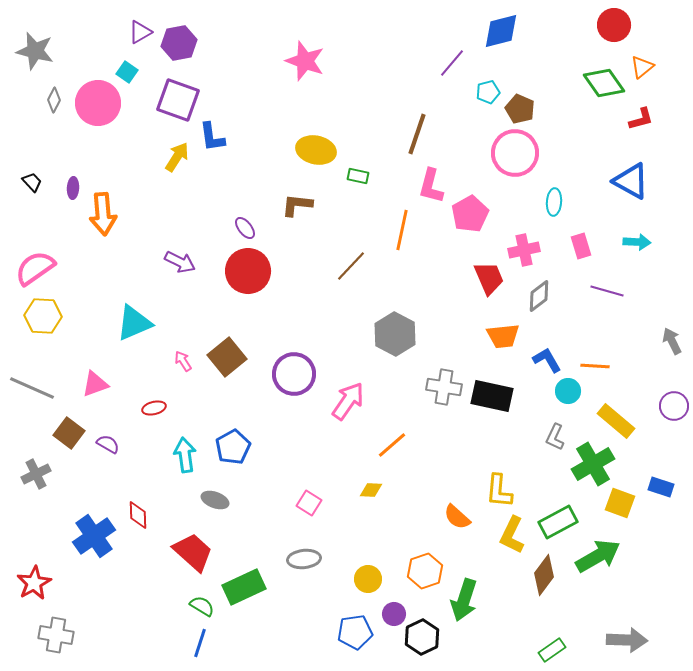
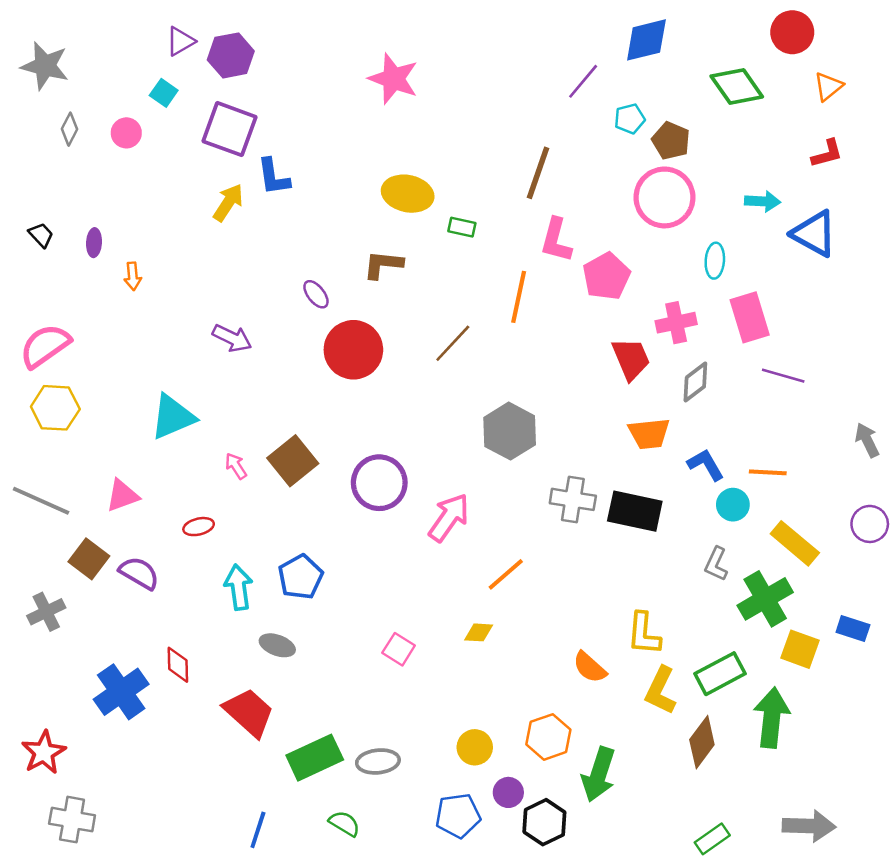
green diamond: (604, 83) -> (737, 86), moved
pink circle: (98, 103) -> (126, 133), size x0.5
orange arrow: (103, 214) -> (133, 276), size x0.5
cyan arrow: (637, 242) -> (763, 201), moved
pink rectangle: (581, 246) -> (750, 317), size x1.5
red circle: (248, 271) -> (353, 350), moved
purple semicircle: (108, 444) -> (139, 573), size x1.4
green arrow: (598, 556) -> (772, 718), turned -54
gray ellipse: (304, 559) -> (378, 761), moved
green semicircle: (202, 606) -> (344, 823), moved

